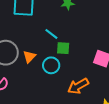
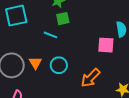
green square: (63, 48) -> (63, 19), moved

